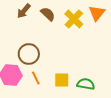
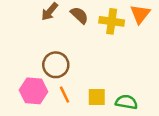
yellow cross: (74, 19) -> (112, 21), turned -36

